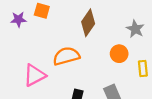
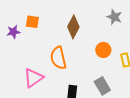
gray star: (135, 29) -> (114, 17), moved
orange semicircle: (66, 56) -> (58, 58), turned -80

